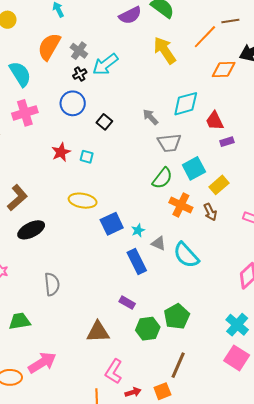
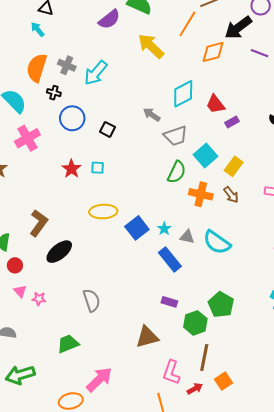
black cross: (80, 74) -> (54, 93), moved, turned -32
brown line: (178, 365) -> (204, 357), moved

